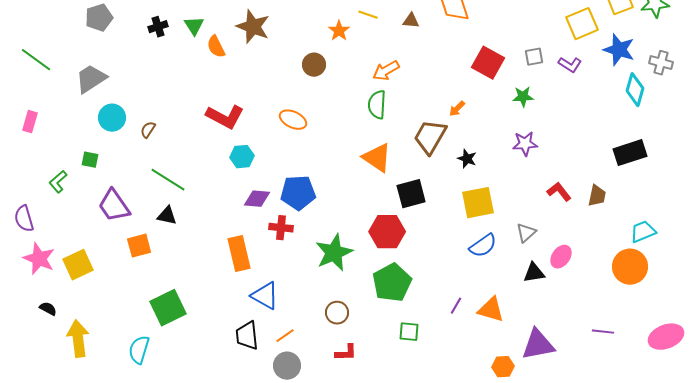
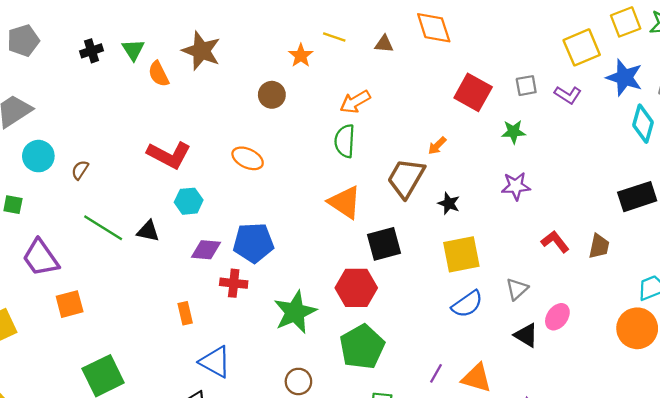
black triangle: (167, 216) -> (148, 231), moved
orange rectangle: (239, 254) -> (185, 313), size x0.6
black triangle: (534, 273) -> (526, 335), turned 40

